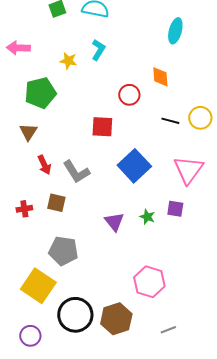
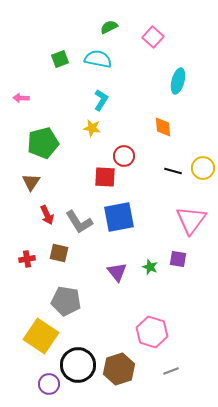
pink arrow: (18, 48) -> (21, 98), size x0.7
yellow star: (68, 61) -> (92, 128), moved
red circle: (129, 95) -> (124, 156), moved
blue square: (134, 166) -> (119, 217), moved, turned 32
gray line: (168, 330) -> (171, 371), moved
purple circle: (30, 336) -> (49, 384), moved

